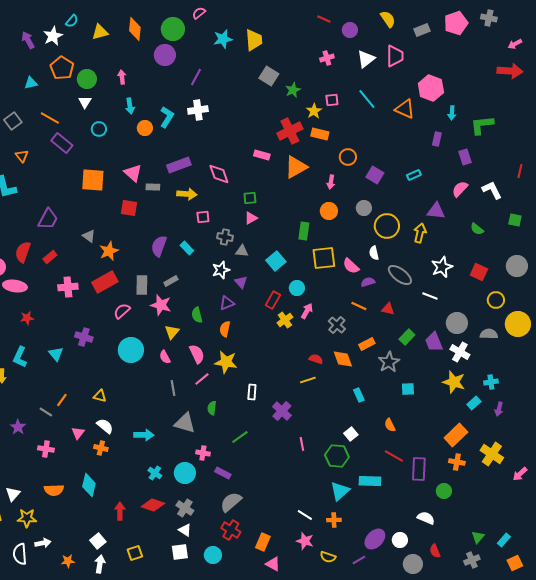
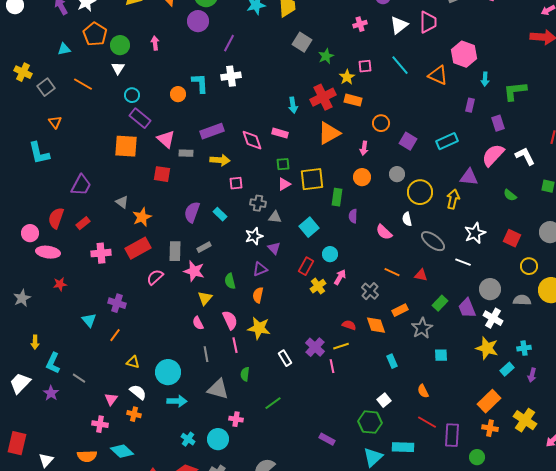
cyan arrow: (130, 106) -> (293, 105), moved
cyan L-shape: (167, 117) -> (200, 83), turned -35
purple rectangle: (62, 143) -> (140, 118), moved
pink rectangle: (262, 155) -> (280, 133), moved
cyan rectangle: (414, 175) -> (447, 141), size x1.5
pink semicircle: (460, 189) -> (493, 155), size x1.4
yellow square: (324, 258) -> (312, 179), moved
purple semicircle: (368, 282) -> (353, 216), moved, turned -72
cyan circle: (131, 350) -> (168, 372), moved
cyan L-shape: (20, 357) -> (53, 363), moved
pink line: (202, 379) -> (235, 345), turned -63
white rectangle: (252, 392) -> (285, 358), turned -35
orange line: (62, 400) -> (115, 335), moved
purple cross: (282, 411) -> (315, 347), moved
pink line: (302, 444) -> (332, 366), moved
pink cross: (46, 449) -> (100, 424), moved
purple rectangle: (223, 473) -> (327, 439), moved
cyan diamond: (89, 485) -> (122, 451), turned -60

